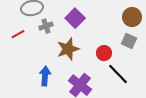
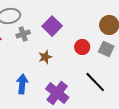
brown star: (68, 49) -> (45, 57), size x0.6
red circle: (104, 53) -> (82, 47), moved

